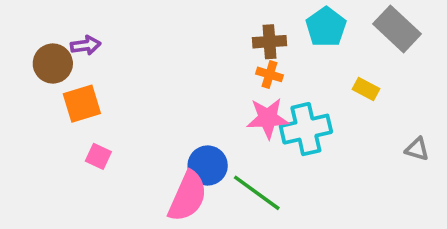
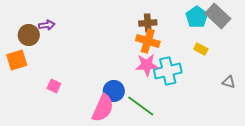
cyan pentagon: (326, 27) -> (197, 17), moved
orange cross: (270, 74) -> (148, 41), size x1.6
orange square: (82, 104) -> (17, 60), moved

